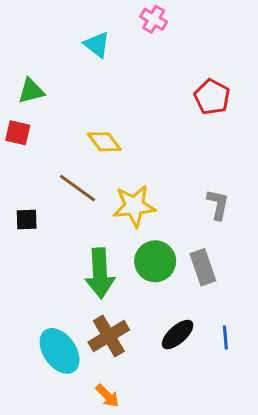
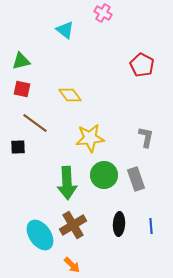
red square: (18, 133) -> (22, 89), moved
brown line: (77, 188) -> (35, 123), moved
black ellipse: (178, 334) -> (119, 224), turned -45

